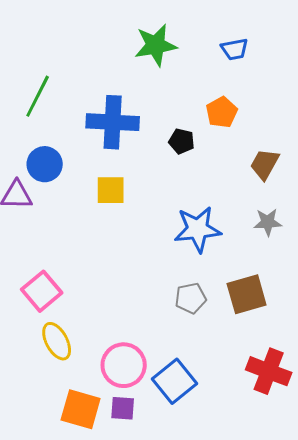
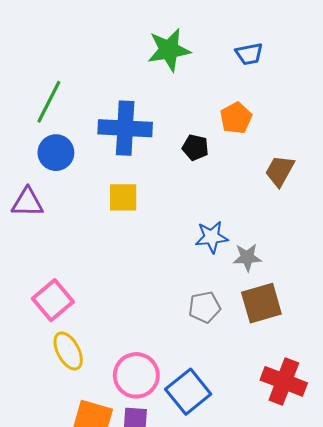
blue circle: (45, 164) -> (56, 153), moved
gray star: (268, 222) -> (247, 257), moved
blue star: (198, 229) -> (212, 237), size x0.7

